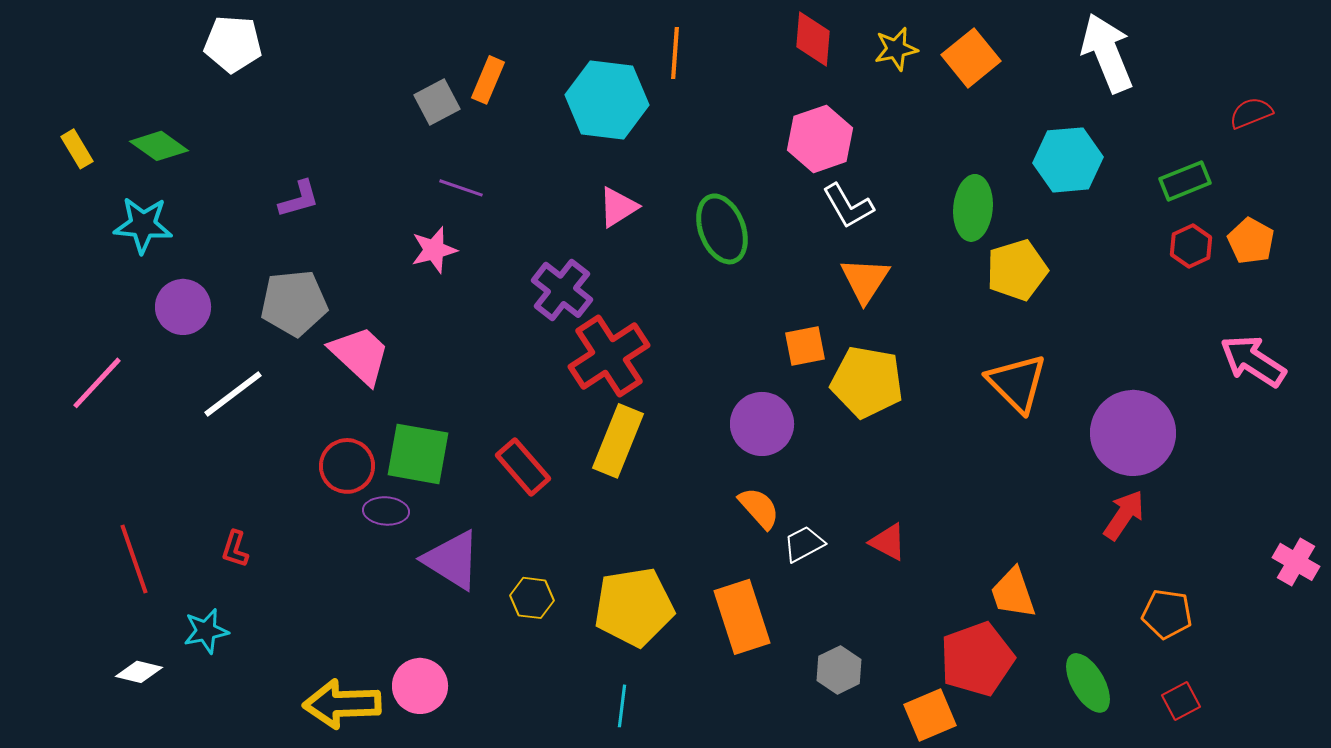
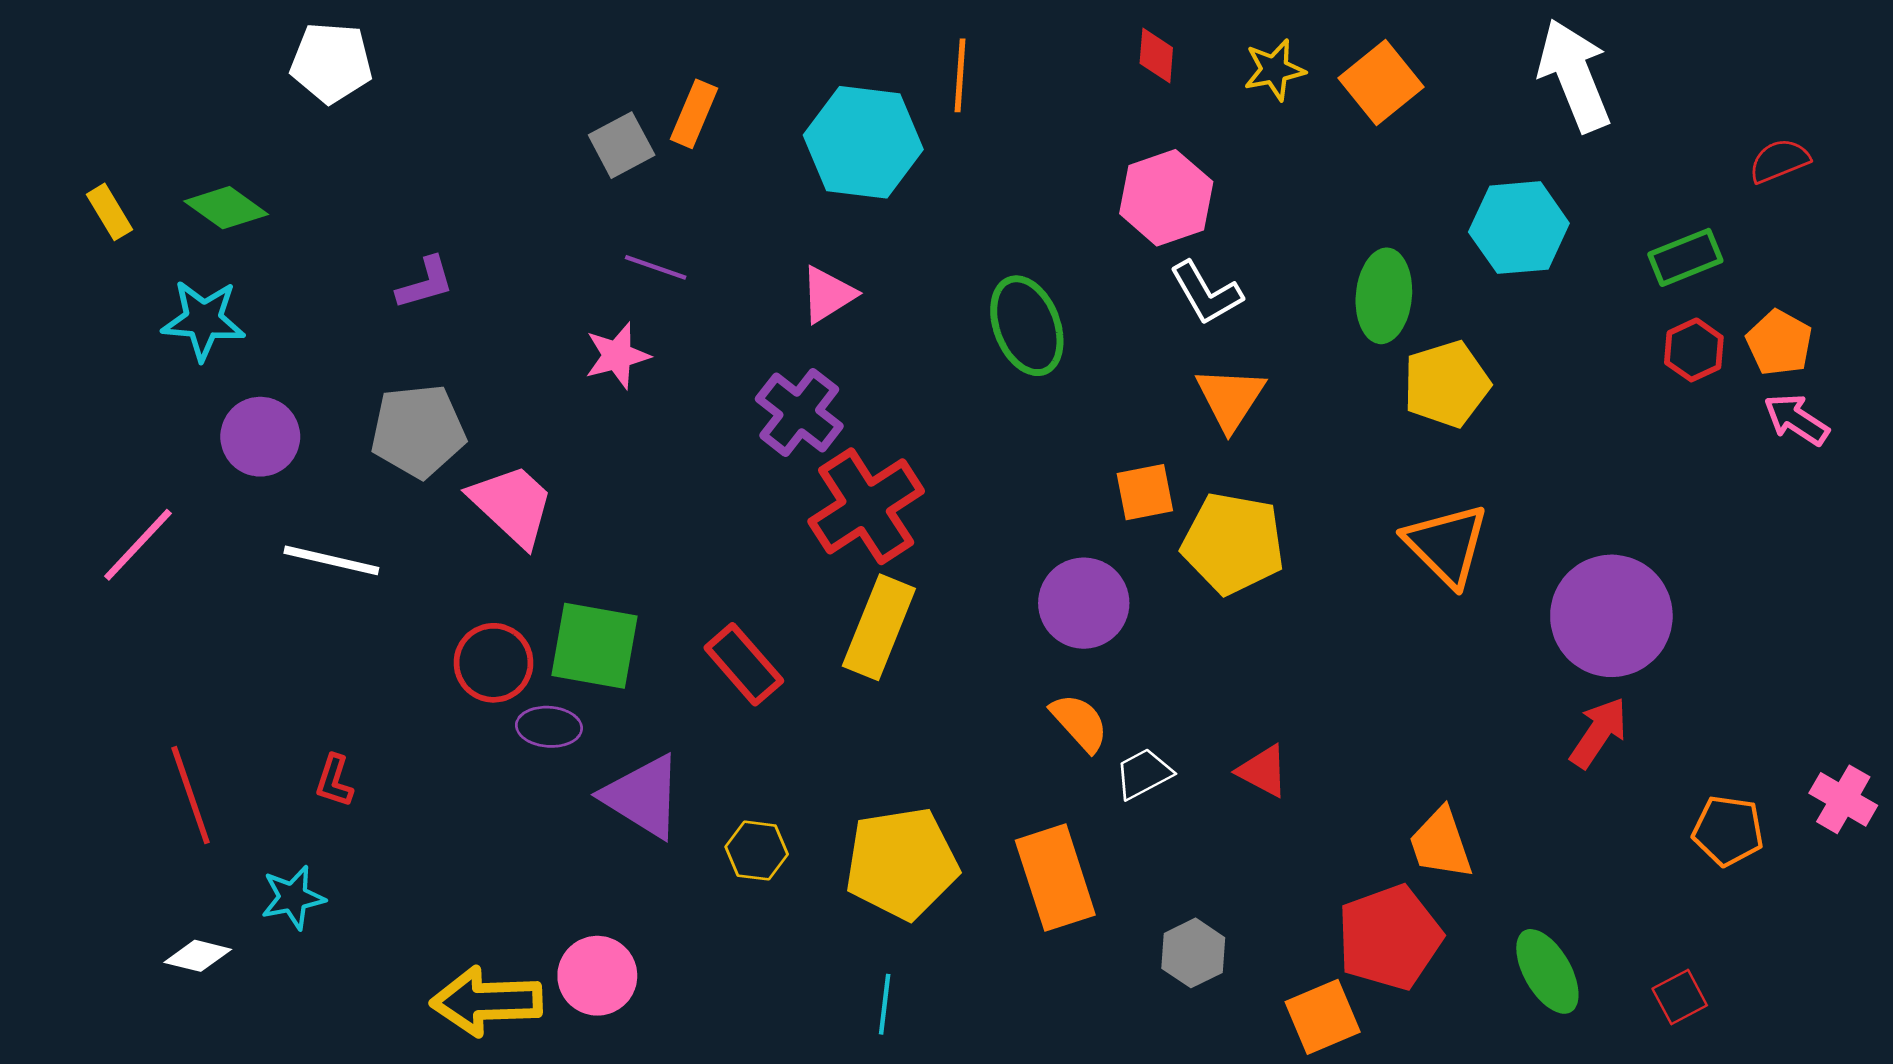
red diamond: (813, 39) -> (1156, 55), size x0.7
pink triangle: (618, 207) -> (828, 294), moved
pink arrow: (1253, 361) -> (1796, 420), moved, size x0.7
white line: (233, 394) -> (331, 560), turned 50
orange pentagon: (1167, 614) -> (1728, 831), moved

